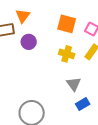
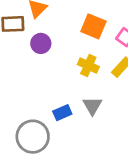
blue rectangle: (83, 104) -> (62, 113), moved

